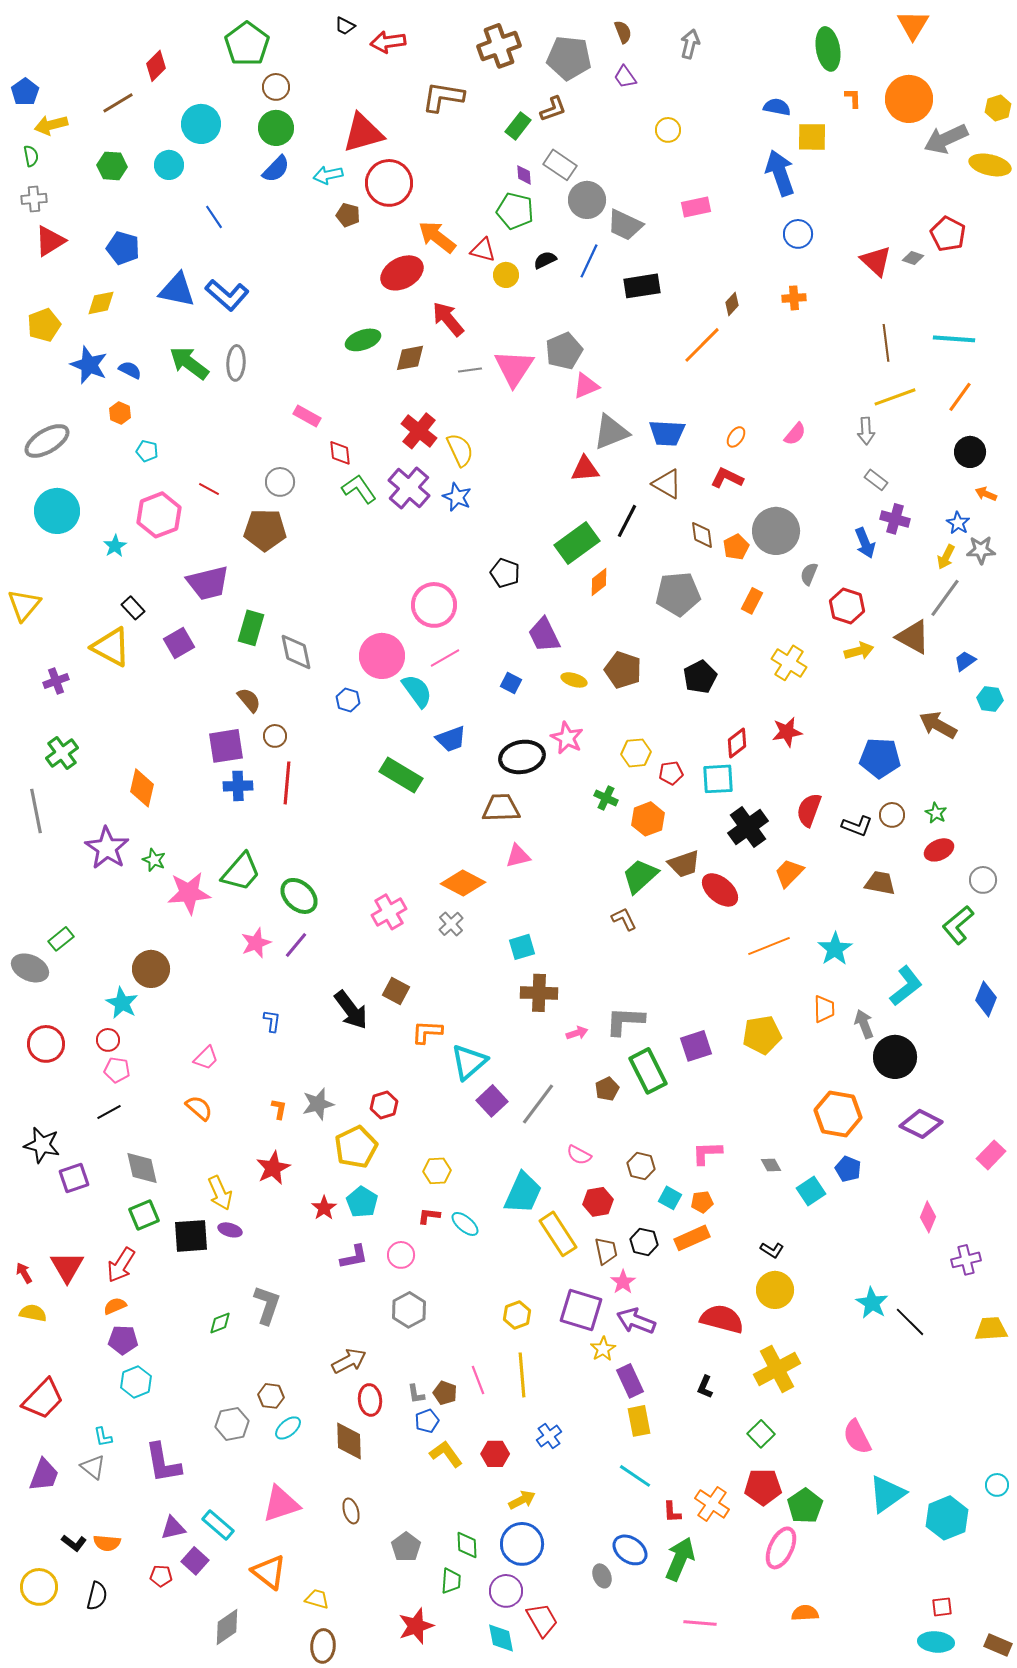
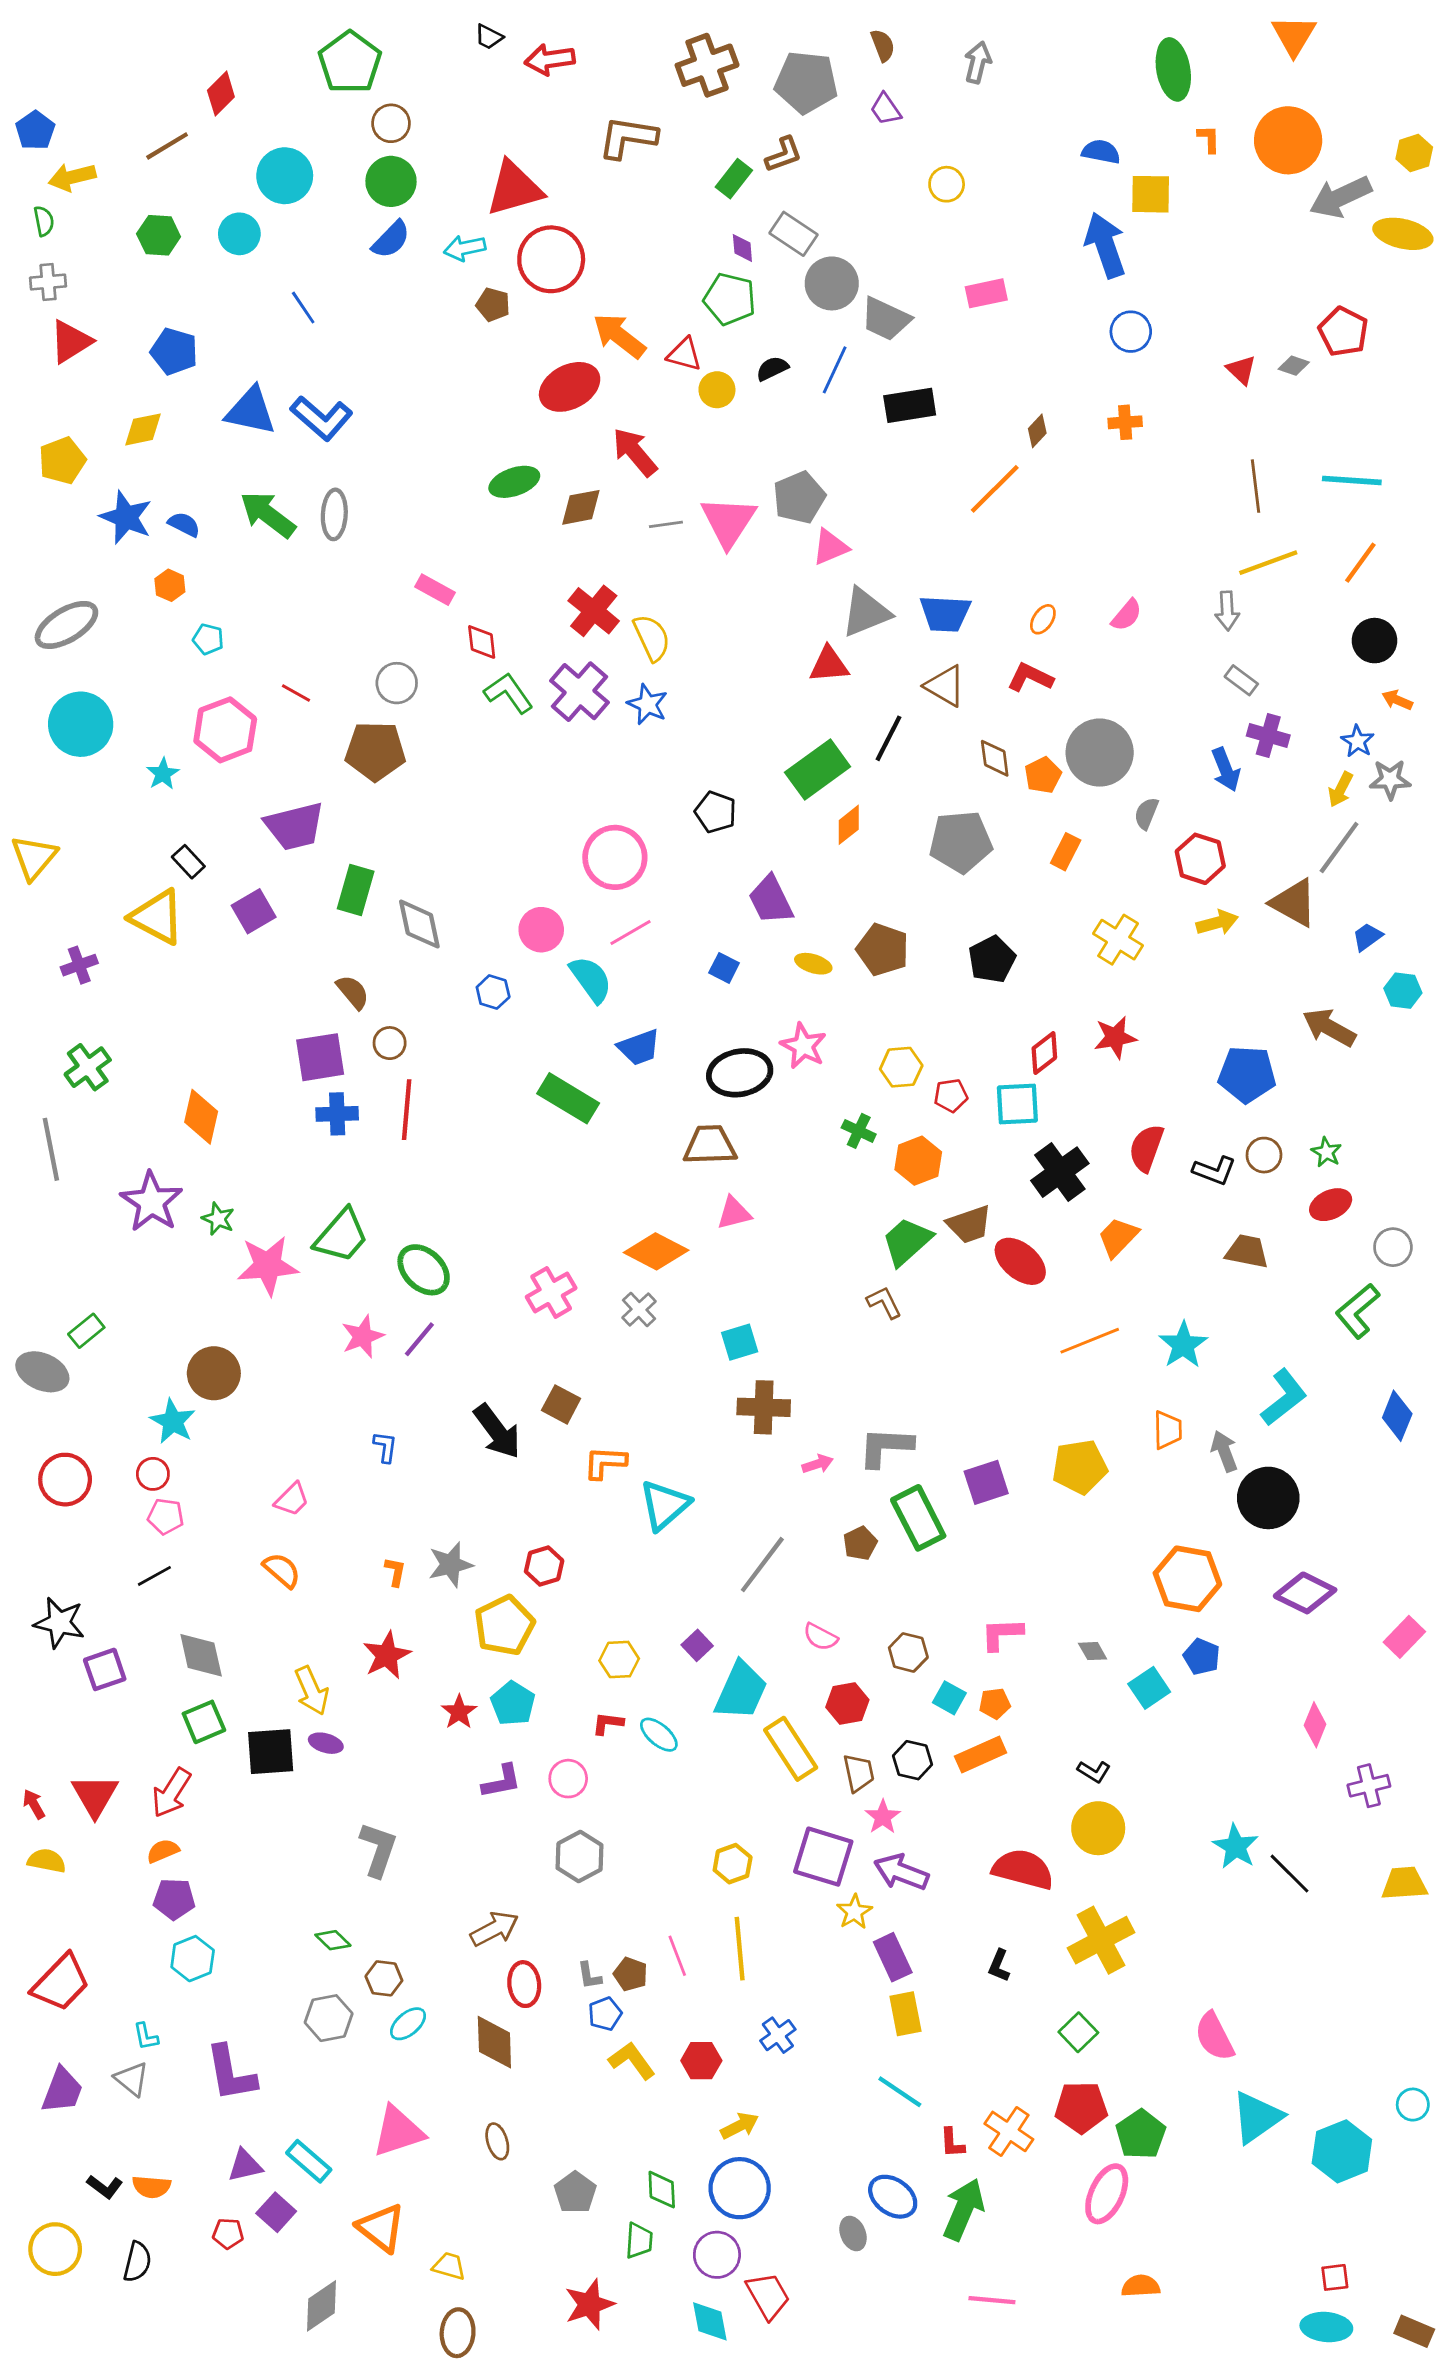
red triangle: (876, 261) -> (1241, 370), size x0.7
pink circle: (382, 656) -> (541, 930), size x0.7
purple square: (492, 1101) -> (697, 1645), moved, size x0.7
green diamond: (220, 1323) -> (333, 1940), moved, turned 65

